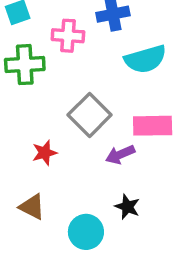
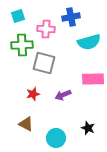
gray square: (90, 115) -> (44, 63), moved, turned -30
purple arrow: (120, 155) -> (63, 95), moved
black star: (127, 207) -> (88, 128), moved

